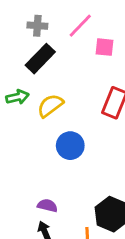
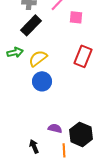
blue circle: (70, 146) -> (42, 81), moved
purple semicircle: (47, 206) -> (55, 128), moved

